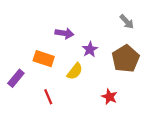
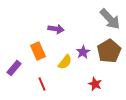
gray arrow: (127, 22) -> (110, 19), size x1.6
purple star: (90, 49) -> (83, 52), moved
orange rectangle: (44, 59) -> (38, 51), turned 48

